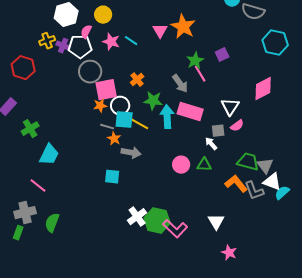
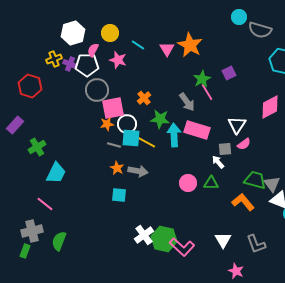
cyan line: (131, 41) -> (138, 45), moved
orange star: (114, 139) -> (117, 168), moved
gray L-shape: (254, 191) -> (256, 244), moved

